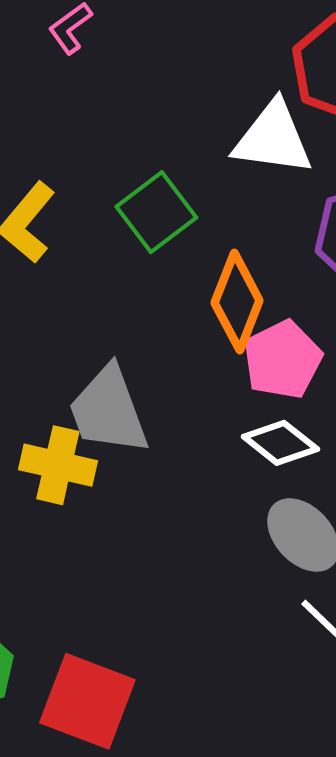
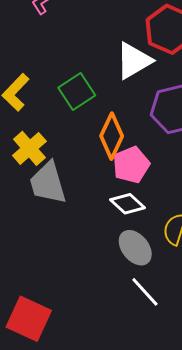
white triangle: (273, 138) -> (134, 61), turned -42
yellow cross: (58, 465) -> (29, 148), moved, turned 32

